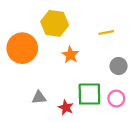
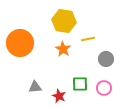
yellow hexagon: (55, 23) -> (64, 21), moved
yellow line: (106, 32) -> (88, 39), moved
green square: (89, 94) -> (80, 84), size x0.7

